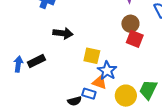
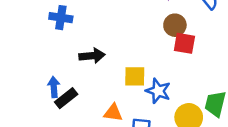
blue arrow: (18, 64) -> (54, 87), moved
orange triangle: (99, 82) -> (113, 113), moved

